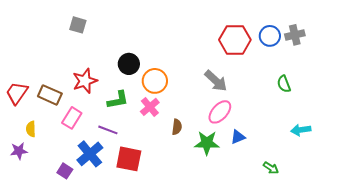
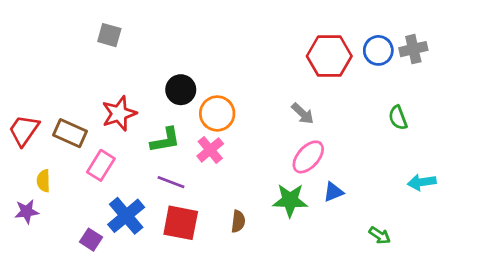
gray arrow: (216, 81) -> (303, 113), size x0.7
brown semicircle: (177, 127) -> (238, 221), moved
purple line: (108, 130) -> (171, 182), moved

